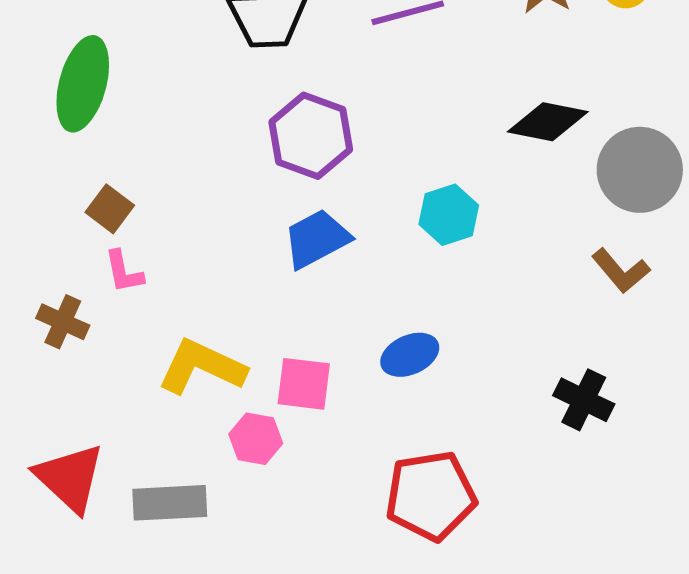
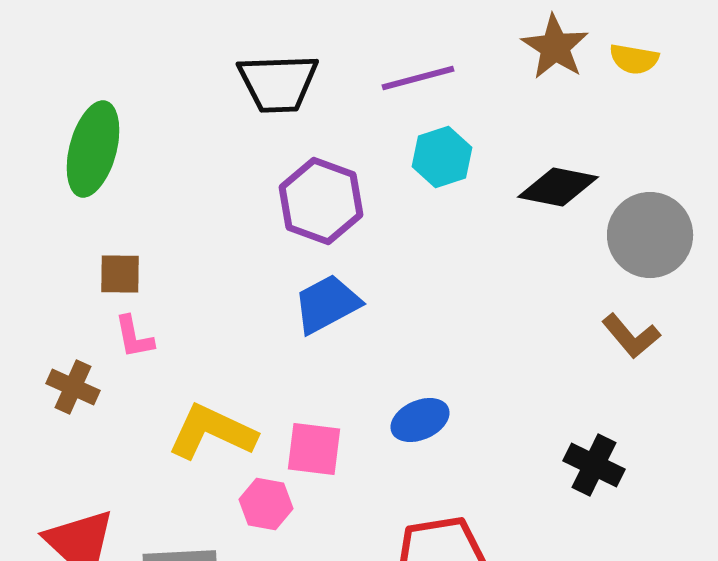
brown square: (110, 209) -> (120, 274), turned -36
cyan hexagon: (449, 215) -> (442, 157), moved

